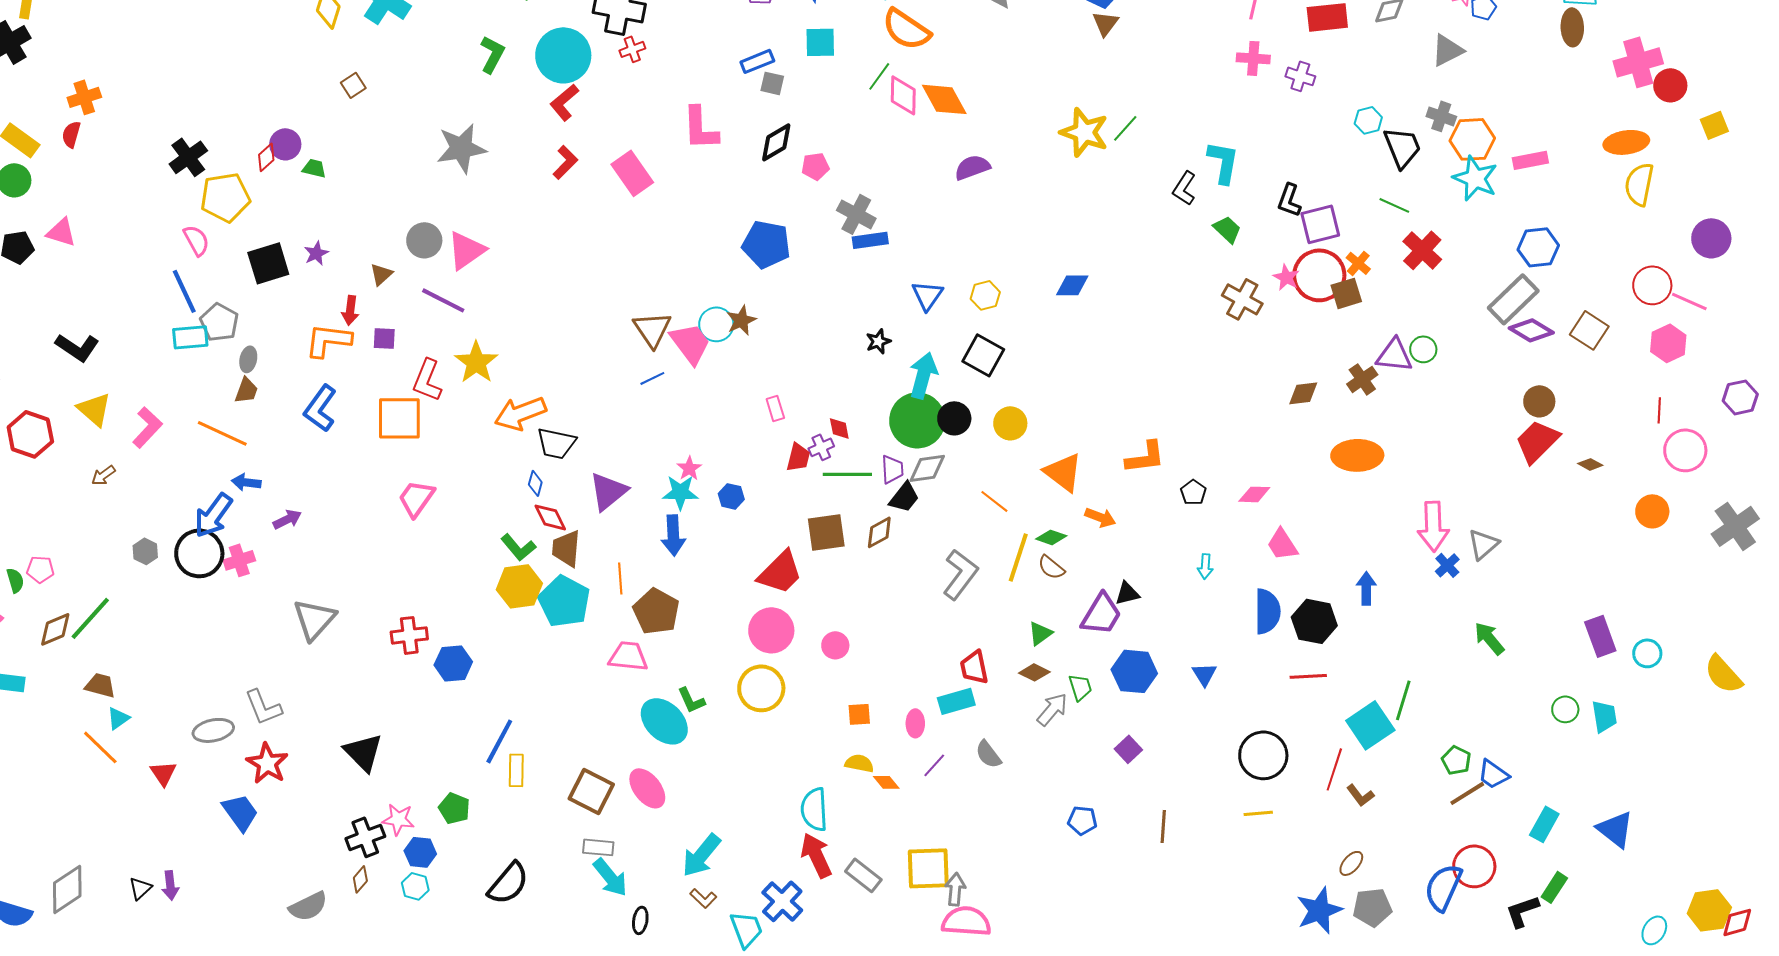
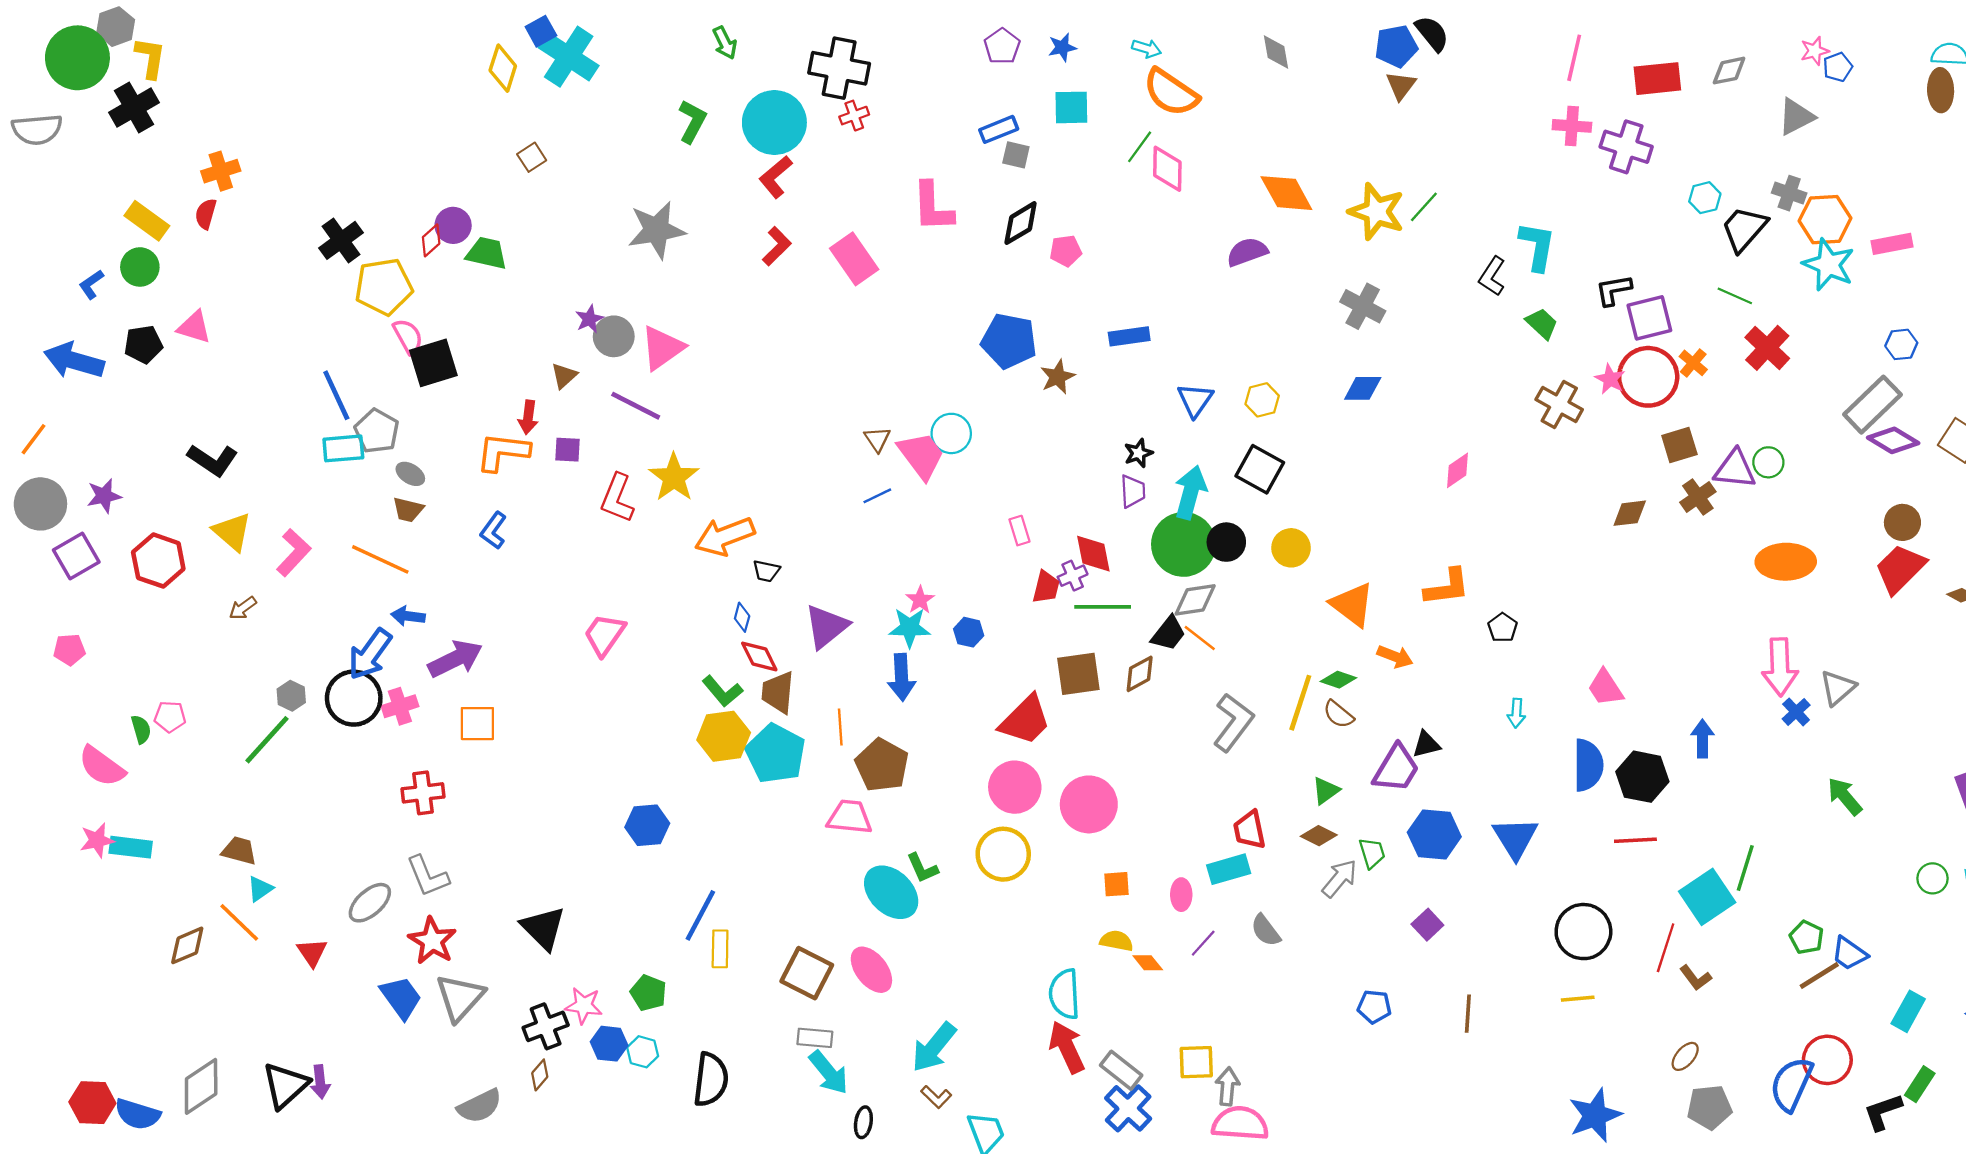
purple cross: (1300, 76) -> (1626, 147), size x1.5
orange diamond: (944, 99) -> (1286, 193), moved
black trapezoid: (1402, 147) -> (1744, 229), turned -117
green trapezoid: (314, 168) -> (487, 253), size x1.5
black L-shape: (1289, 200) -> (1614, 290), turned 60
gray cross: (856, 214) -> (1363, 306), moved
pink semicircle: (196, 240) -> (408, 336), moved
blue hexagon: (1538, 247) -> (1901, 344), size x0.7
purple star: (316, 253) -> (589, 319), moved
brown square: (1346, 293) -> (1679, 445), moved
brown star: (741, 320) -> (1058, 377), moved
brown triangle: (652, 329) -> (877, 439), size x0.6
gray ellipse: (248, 359) -> (410, 474), turned -70
brown trapezoid: (246, 390) -> (408, 510), turned 84
blue L-shape: (320, 408) -> (494, 531), size x0.7
orange square: (399, 418) -> (477, 724), moved, size x0.7
red diamond: (839, 428) -> (1093, 554), size x1.5
black trapezoid: (556, 443) -> (766, 571), size x0.6
orange ellipse: (1357, 455) -> (1786, 562), moved
purple trapezoid: (892, 469) -> (1133, 491), moved
pink diamond: (1254, 494) -> (1457, 470), moved, turned -36
orange line: (994, 501) -> (1200, 638), moved
purple arrow: (287, 519) -> (455, 659), size x1.6
green line: (90, 618) -> (267, 740), moved
gray triangle: (314, 619) -> (460, 997), moved
brown diamond: (55, 629) -> (187, 945), moved
red cross: (409, 635) -> (423, 793), moved
pink circle: (835, 645) -> (1089, 804), size x1.8
blue triangle: (1204, 674) -> (1515, 838), size x1.6
gray ellipse: (213, 730) -> (370, 903), turned -30
yellow square: (928, 868) -> (1196, 1062), size x0.7
black semicircle: (508, 883) -> (711, 1080), turned -33
cyan hexagon: (415, 886) -> (643, 1052), moved
black triangle: (140, 888) -> (285, 1085), size x1.8
blue cross: (782, 901) -> (1128, 1108), moved
blue star: (1319, 910) -> (1595, 1115), moved

